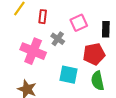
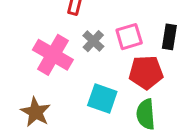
pink square: (79, 23) -> (129, 37), moved

